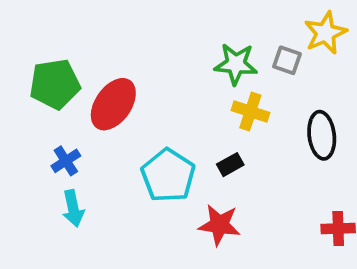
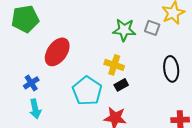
green pentagon: (55, 84) -> (25, 19), moved
yellow cross: (250, 112) -> (114, 65), moved

